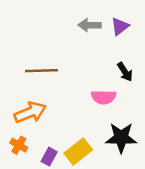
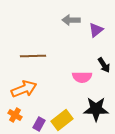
purple triangle: (120, 26) -> (96, 30), moved
black arrow: (125, 72) -> (104, 65), moved

